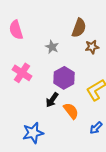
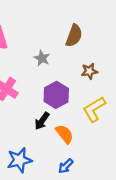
brown star: (92, 47) -> (89, 71), moved
blue arrow: (96, 128) -> (66, 166), moved

